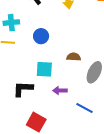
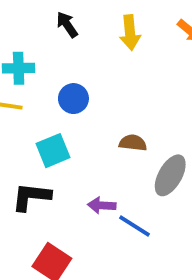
cyan square: (44, 69) -> (53, 151), moved, turned -30
blue line: (85, 108) -> (134, 226), moved

